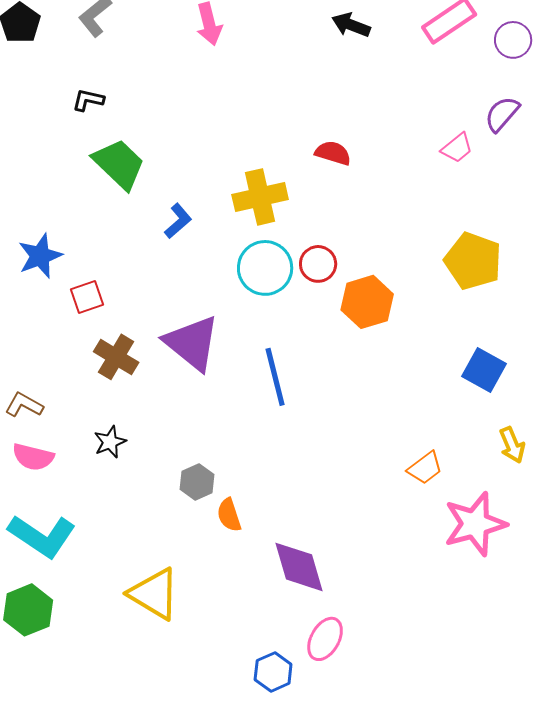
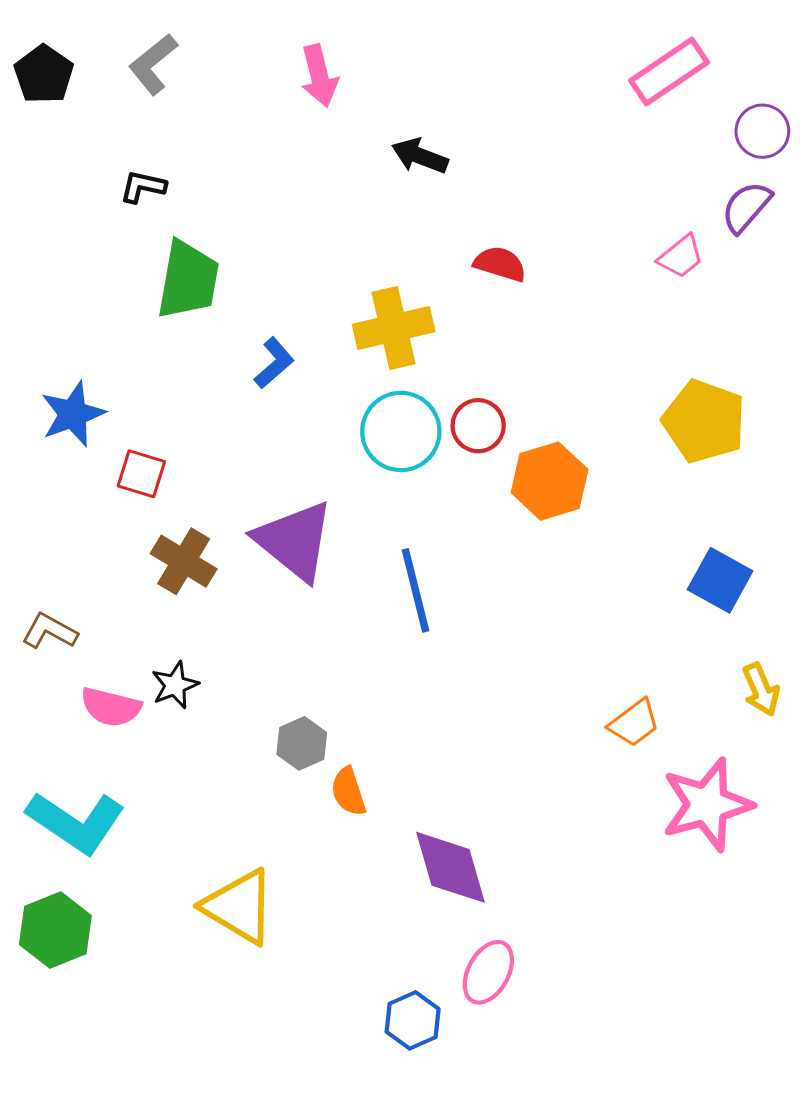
black arrow: (351, 25) -> (420, 156), moved
purple circle: (513, 40) -> (762, 131), moved
green trapezoid: (119, 164) -> (188, 280), turned 56
red square: (87, 297) -> (141, 474), turned 36
pink semicircle: (33, 457) -> (111, 707), moved

